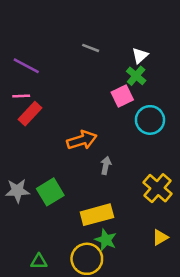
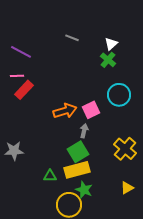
pink square: (122, 96) -> (91, 110), moved
green square: (50, 192) -> (78, 152), moved
green triangle: (39, 261) -> (50, 176), moved

